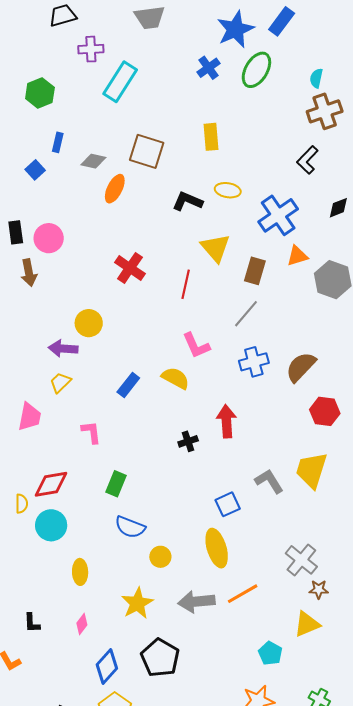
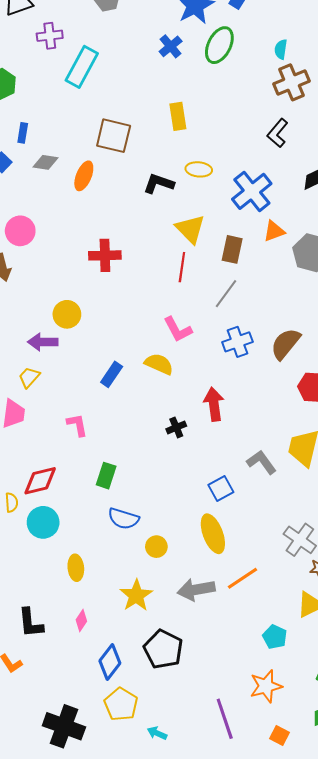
gray diamond: (93, 161) -> (45, 162), moved
red cross: (130, 268) -> (105, 255), turned -32
red line: (186, 284) -> (182, 267), moved
yellow trapezoid: (60, 382) -> (29, 377), moved
black L-shape: (32, 623) -> (31, 623), size x1.5

